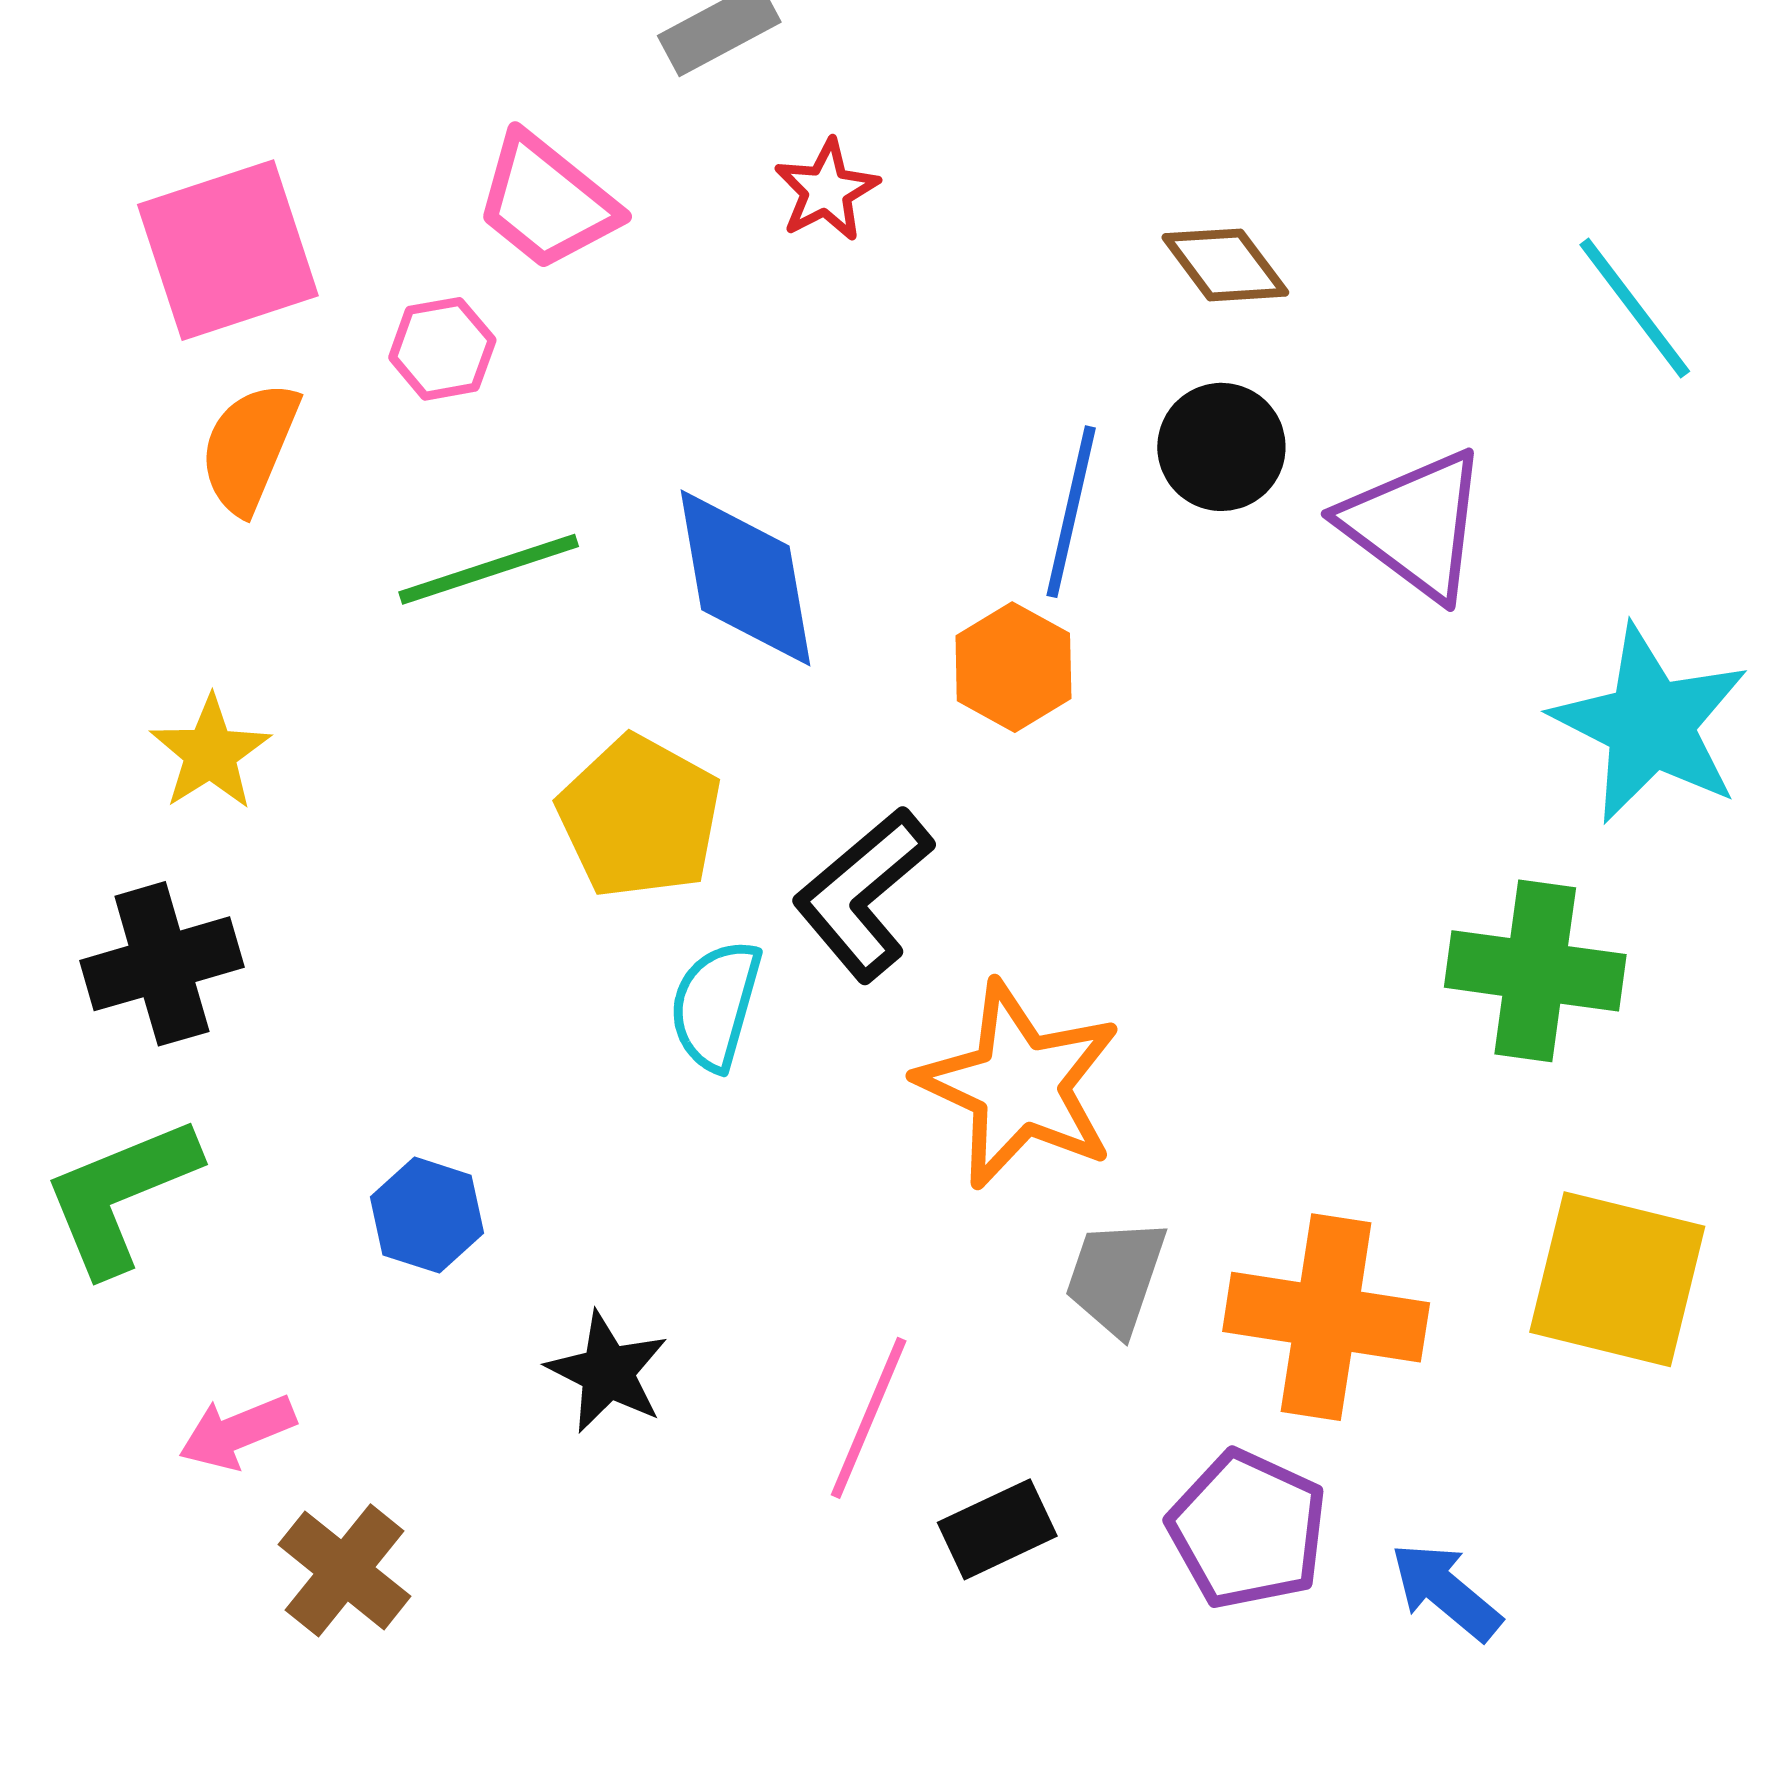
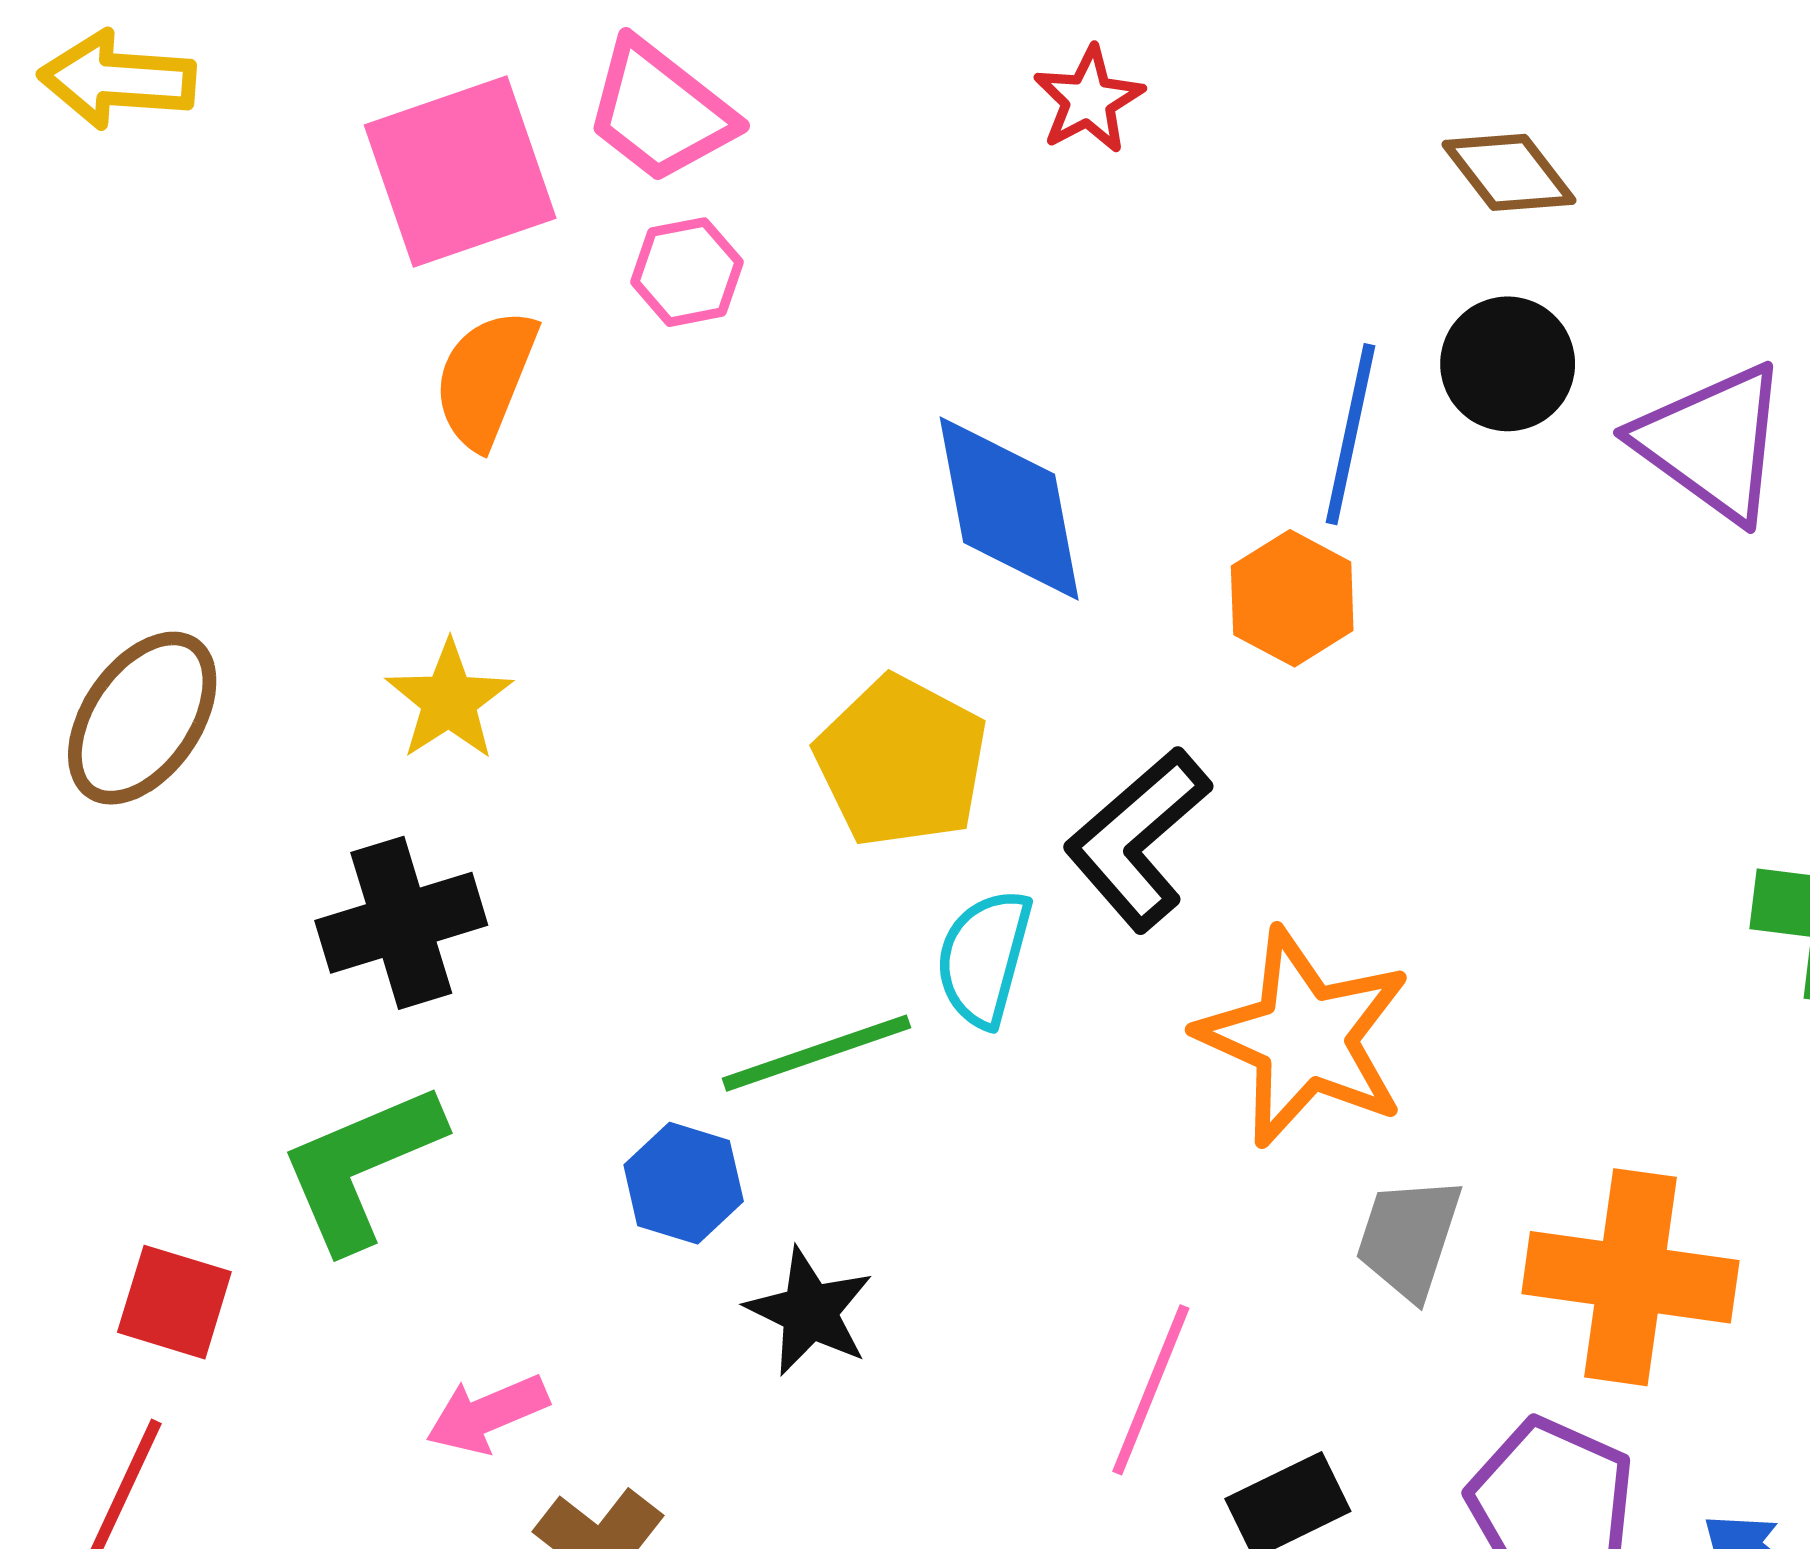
pink trapezoid: (547, 202) -> (660, 111), moved
green line: (489, 569) -> (817, 1053), moved
black star: (608, 1372) -> (810, 1312), moved

